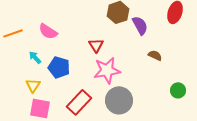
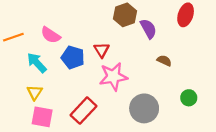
cyan arrow: (35, 57) -> (37, 63), size x1.5
blue pentagon: (59, 67) -> (73, 57), moved
gray circle: (119, 100) -> (144, 108), moved

